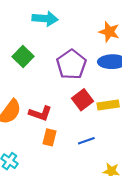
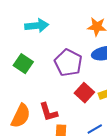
red L-shape: (40, 113) -> (49, 112), turned 65

